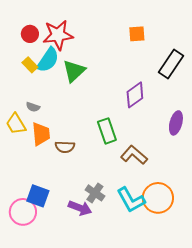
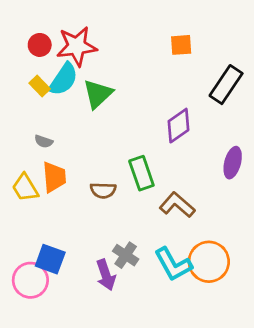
yellow trapezoid: (16, 124) -> (25, 188), moved
brown semicircle: (65, 147) -> (103, 190), moved
purple arrow: (80, 208) -> (106, 275), turned 50

